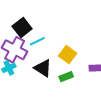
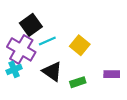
yellow square: (68, 55) -> (80, 45), moved

